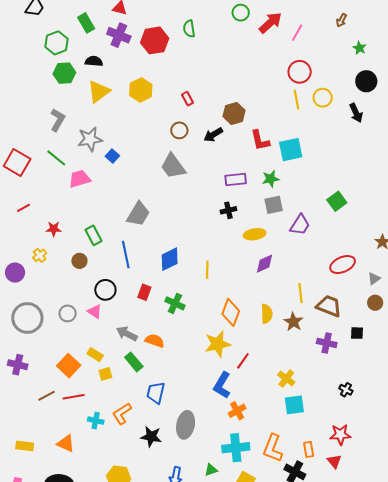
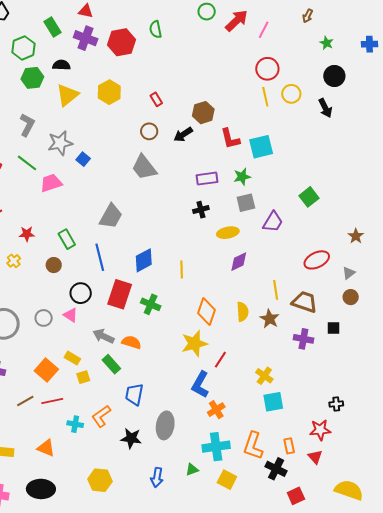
red rectangle: (144, 292) -> (120, 294), size x1.8
black cross: (346, 390) -> (336, 404), moved, turned -32

